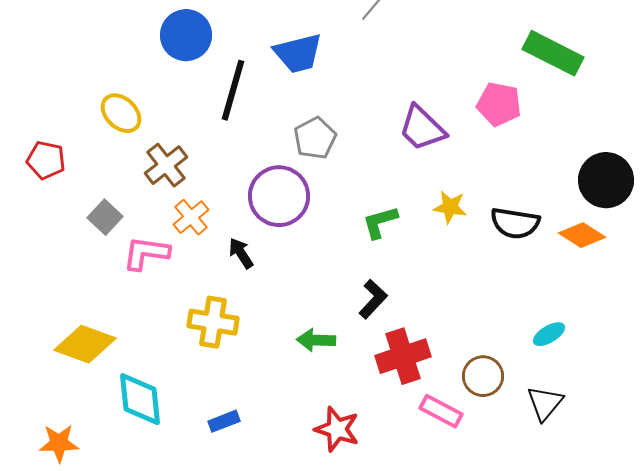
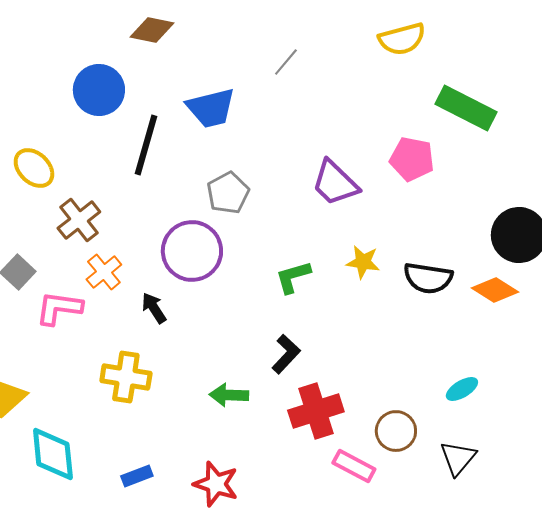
red star: (337, 429) -> (216, 484), moved

